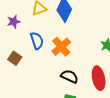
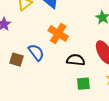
blue semicircle: (37, 41) -> (36, 52), moved

